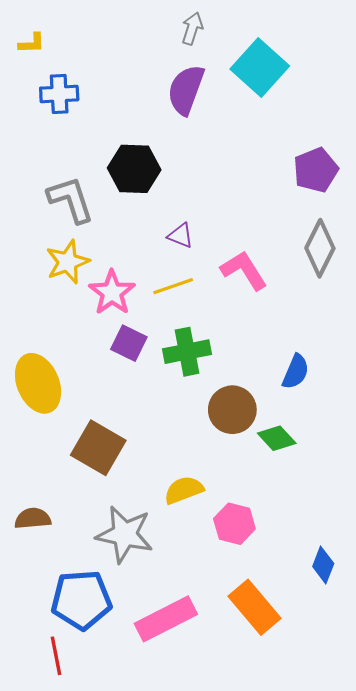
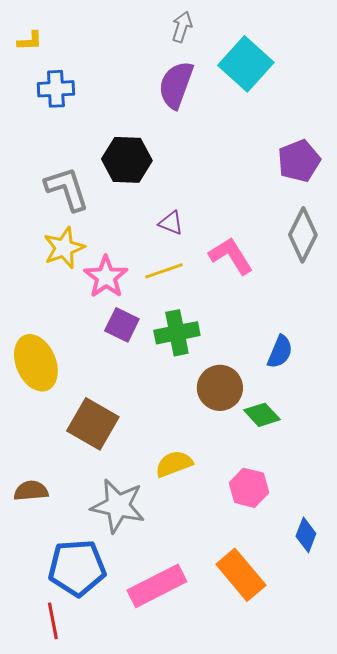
pink hexagon: (234, 524) -> (249, 488), moved

